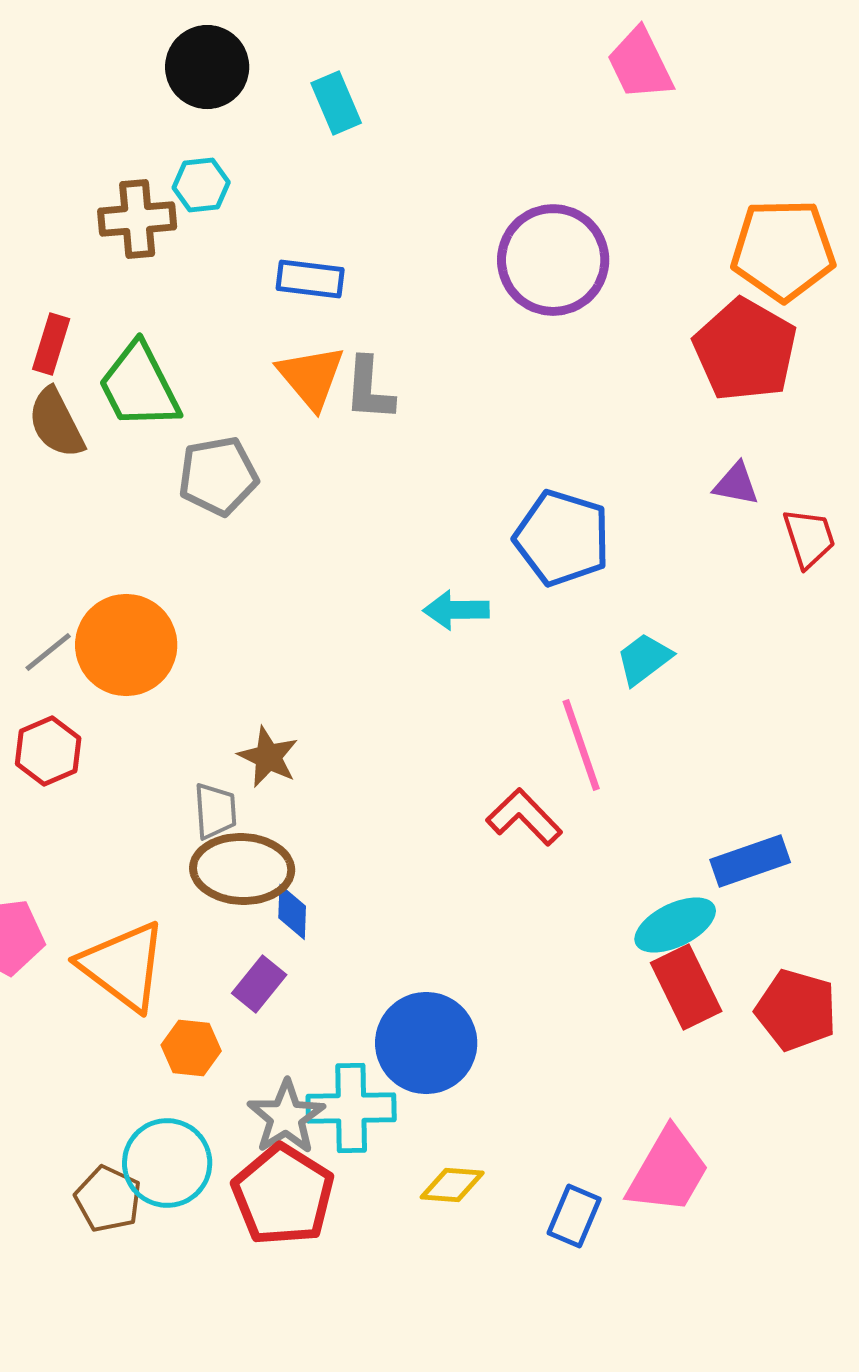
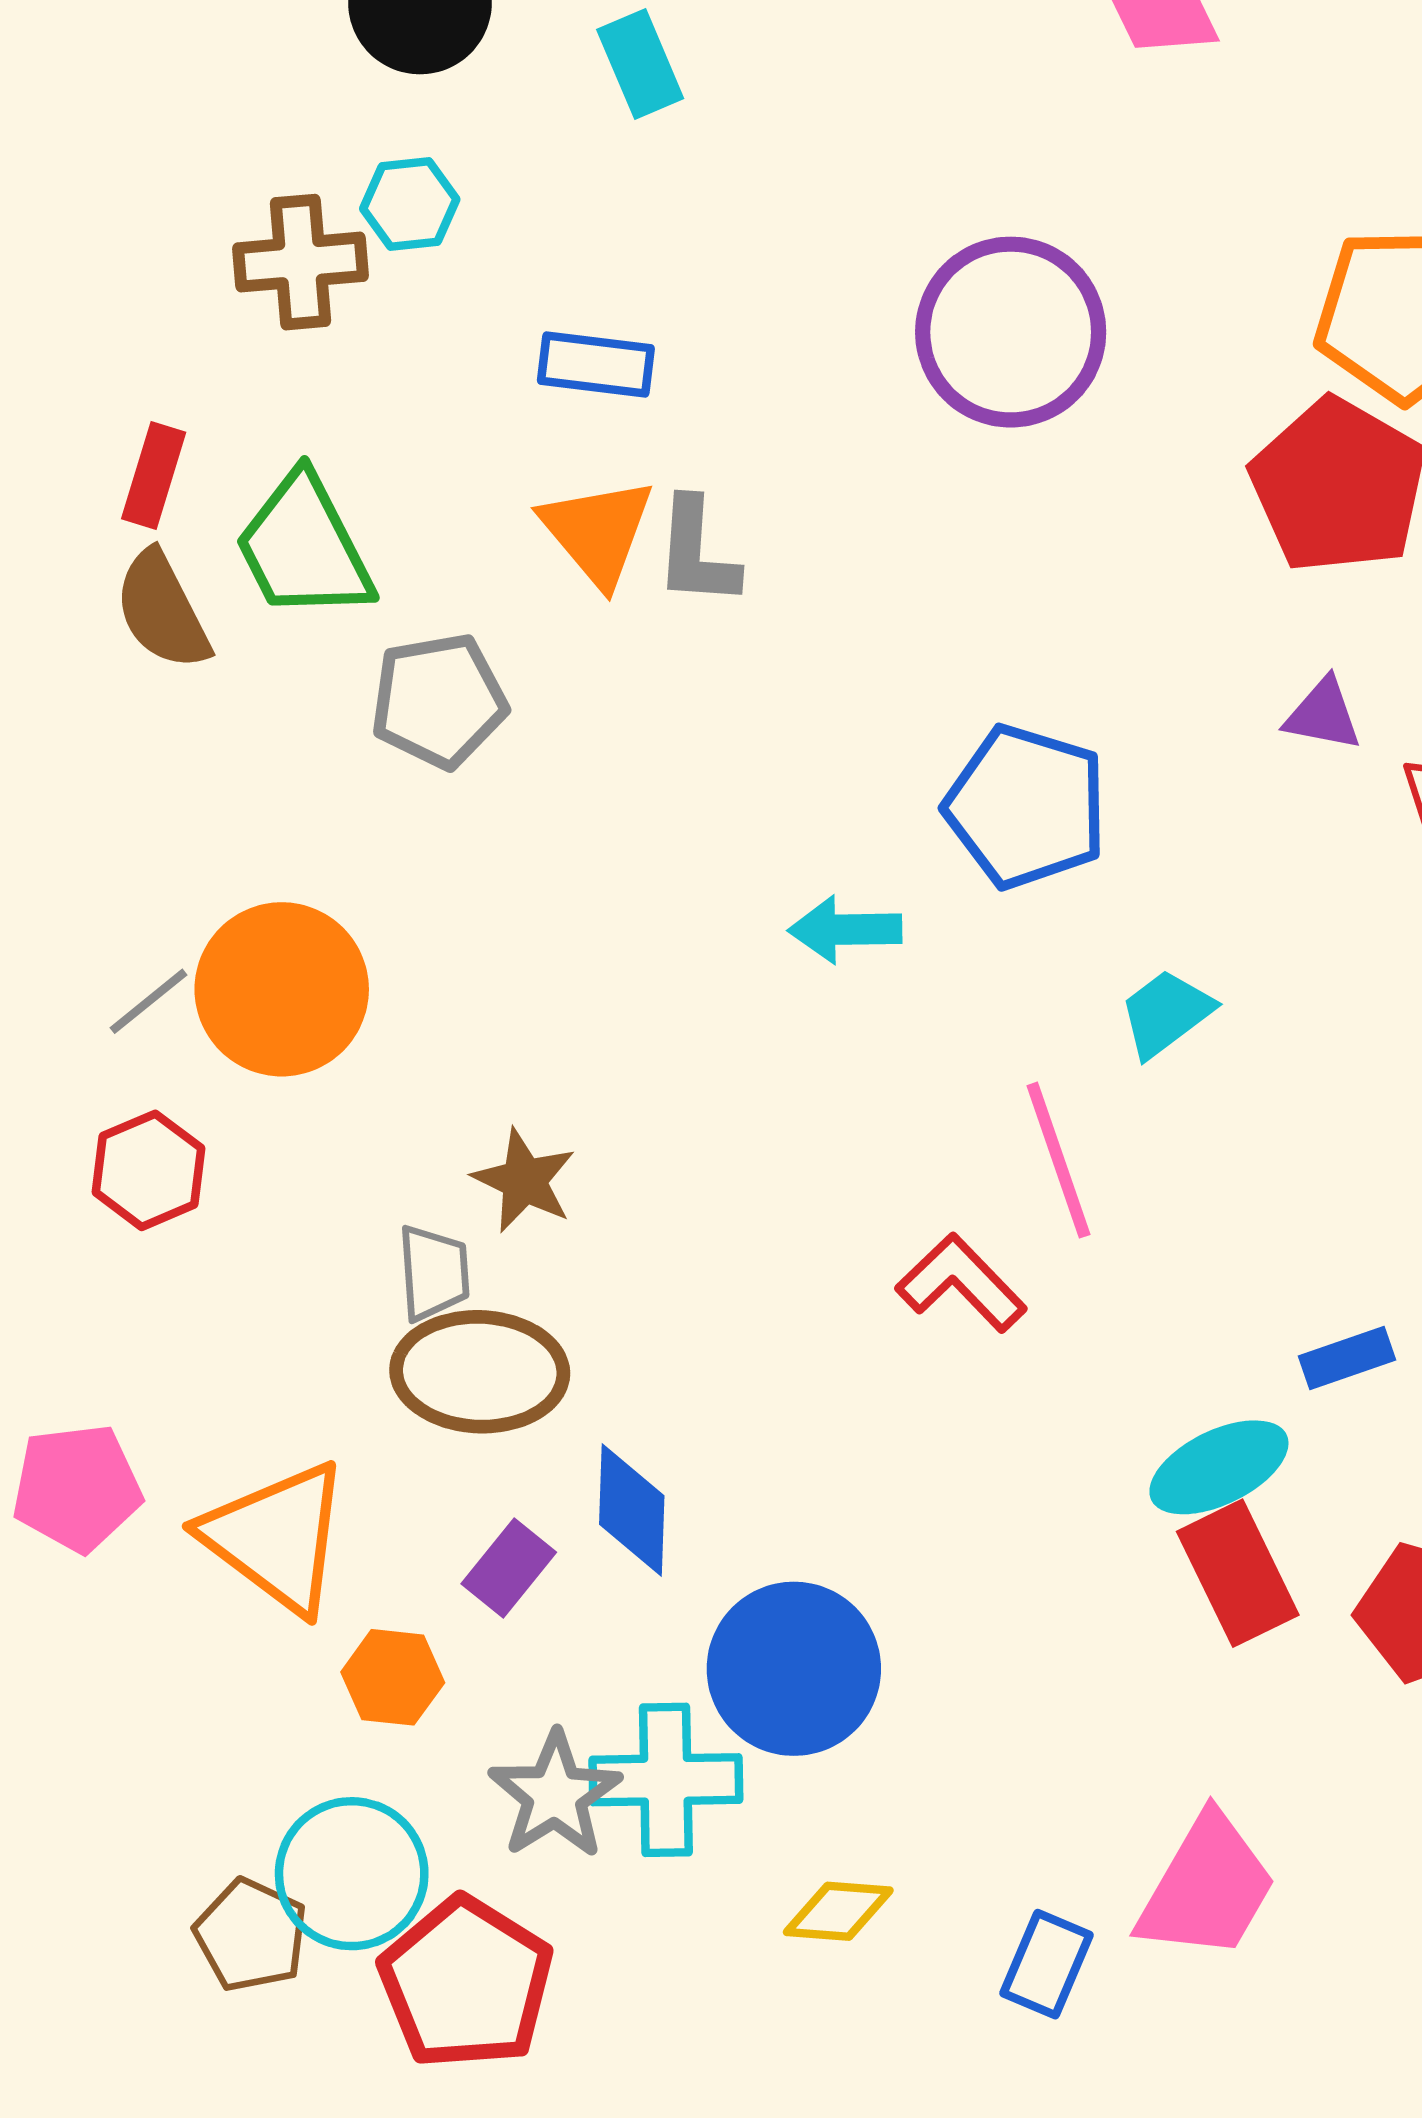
blue rectangle: (750, 861) -> (1347, 1358), size x0.7
blue diamond: (292, 912) -> (632, 1510), moved, size x1.4
red pentagon: (283, 1195) -> (466, 1983), moved

